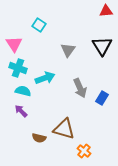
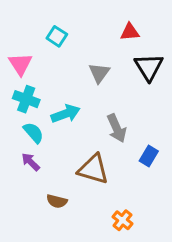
red triangle: (106, 11) -> (130, 32), moved
cyan semicircle: (23, 91) -> (33, 133), turned 35
blue rectangle: (102, 98) -> (149, 156), moved
brown triangle: (64, 129) -> (93, 169), moved

